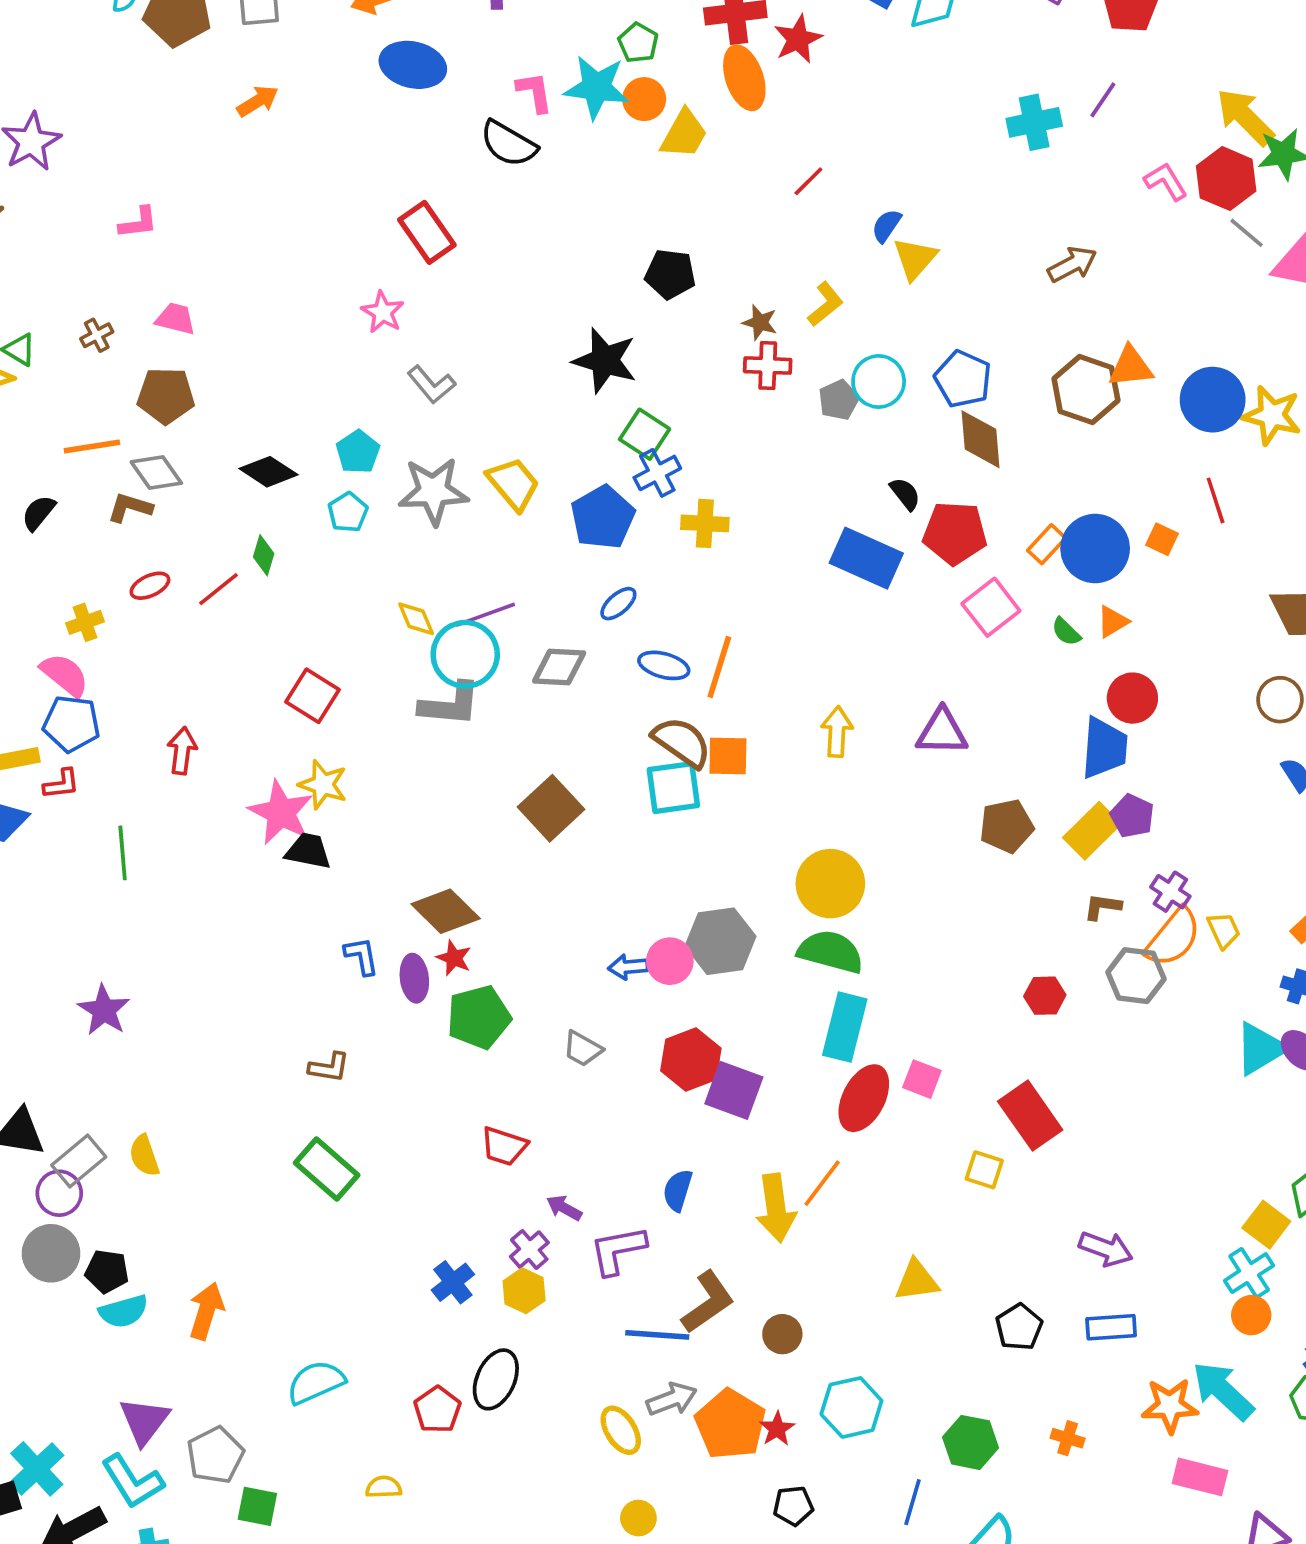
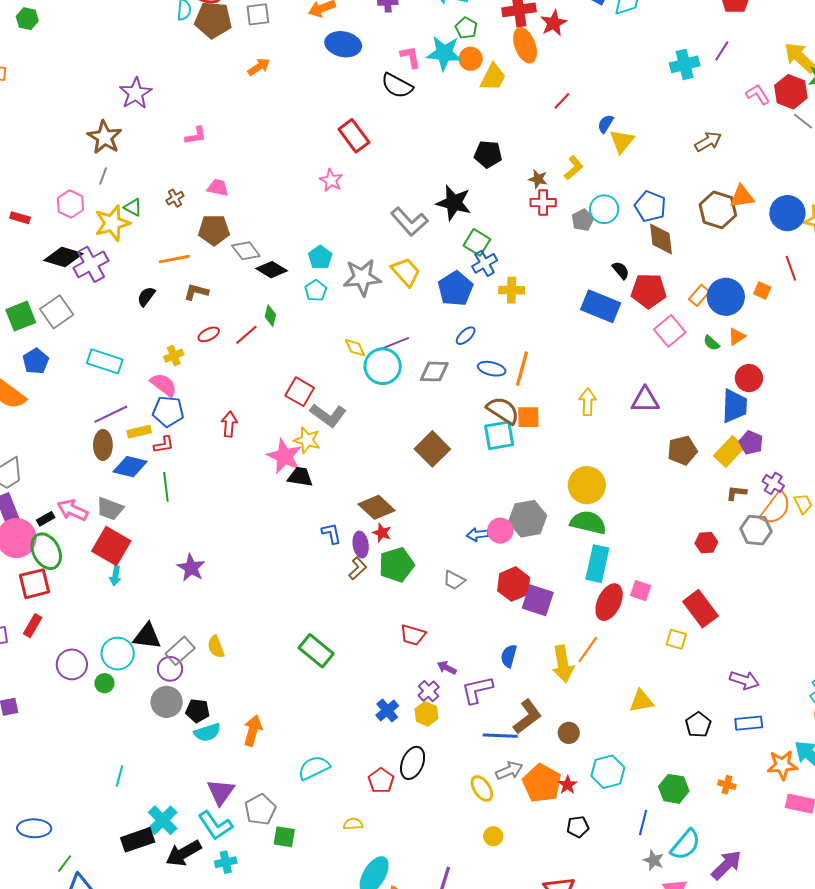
gray L-shape: (431, 385) -> (409, 222), moved, size x1.4
gray diamond: (156, 472) -> (246, 251), moved
gray L-shape: (450, 704) -> (328, 415), moved, turned 33
green line: (123, 853) -> (166, 487), moved
brown L-shape: (329, 1067) -> (358, 568), moved, turned -50

